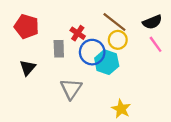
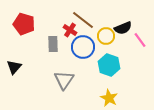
brown line: (114, 22) -> (83, 20), moved
black semicircle: (152, 22) -> (123, 28), moved
cyan hexagon: (107, 62) -> (109, 65), moved
black triangle: (28, 68) -> (14, 67), moved

